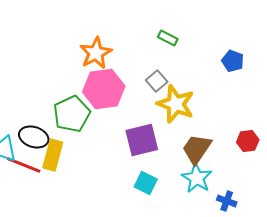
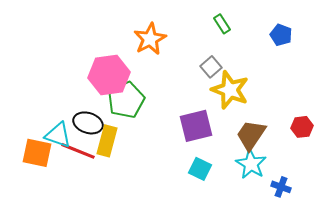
green rectangle: (168, 38) -> (222, 24), turned 30
blue pentagon: (233, 61) -> (281, 35), moved
pink hexagon: (104, 89) -> (109, 75), moved

